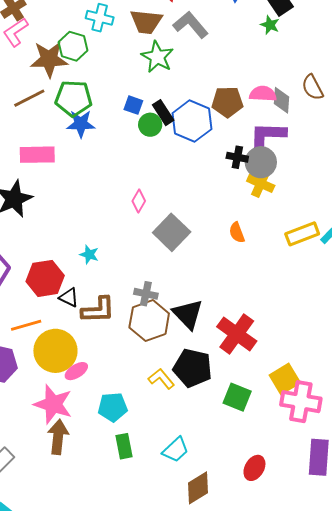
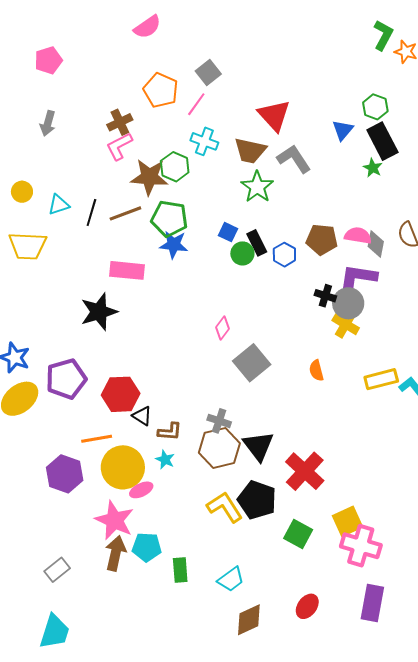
blue hexagon: (192, 121) -> (284, 255), size x0.6
cyan star: (89, 255) -> (165, 460), moved
brown L-shape: (98, 310) -> (170, 432), size x0.7
yellow L-shape: (161, 379) -> (225, 507), size x1.4
cyan pentagon: (113, 407) -> (147, 547), moved

